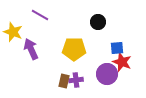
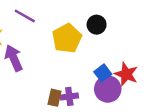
blue square: (117, 48) -> (103, 73), moved, turned -32
yellow pentagon: (74, 49) -> (67, 38), moved, turned -30

